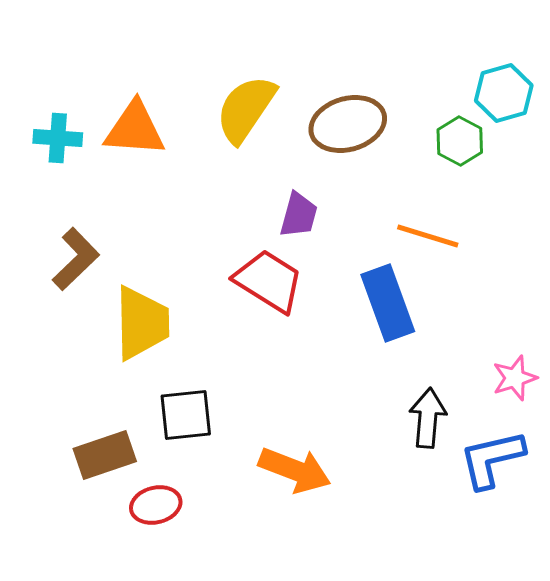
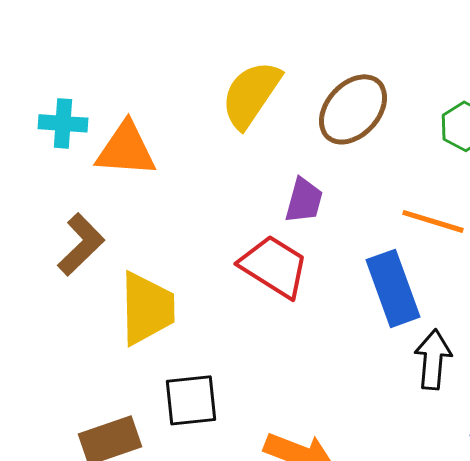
brown ellipse: (348, 124) -> (353, 109), turned -32
orange triangle: (135, 129) -> (126, 149), moved
black arrow: (428, 418) -> (433, 359), moved

